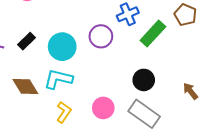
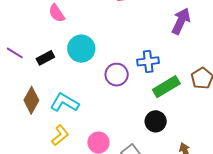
cyan circle: (62, 47) -> (81, 49), moved
black circle: (144, 80) -> (156, 121), moved
brown diamond: (25, 86) -> (31, 100), turned 44

